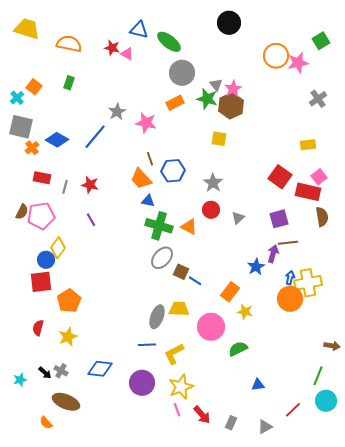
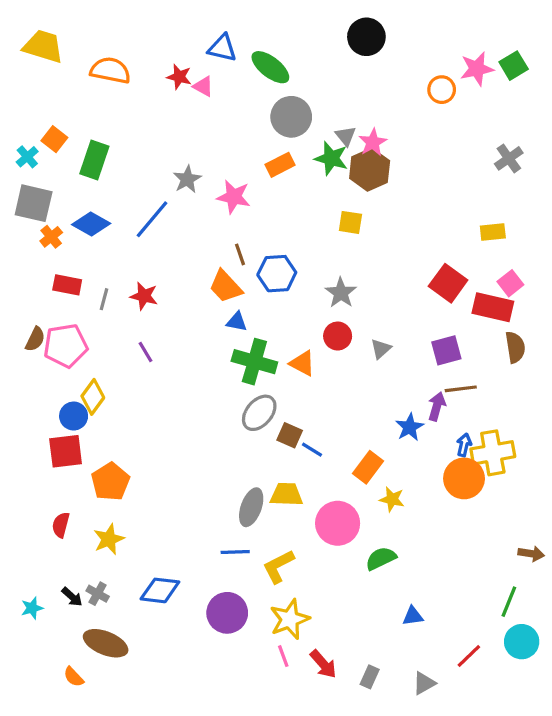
orange circle: (276, 56) -> (442, 90), size x0.7
pink star: (298, 63) -> (477, 69), moved
green rectangle: (69, 83) -> (94, 160), moved, size x1.6

